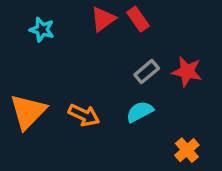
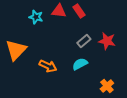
red triangle: (103, 19) -> (59, 11), turned 42
cyan star: (42, 30) -> (36, 17), moved
orange triangle: (28, 112) -> (16, 50), moved

